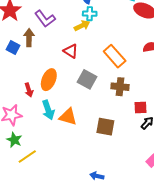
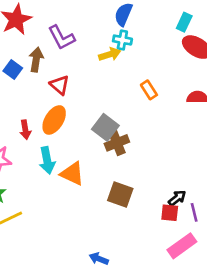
red triangle: (71, 51) -> (60, 85), moved
orange rectangle: (115, 56) -> (149, 90), moved, size x0.6
brown cross: (120, 87) -> (117, 143), moved, turned -36
red square: (140, 108) -> (170, 213), moved

